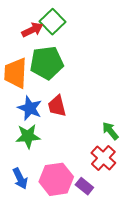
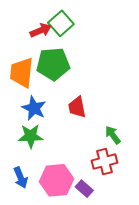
red trapezoid: (57, 106) -> (77, 107), moved
red cross: (103, 158) -> (105, 162), turned 30

